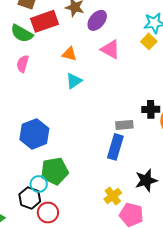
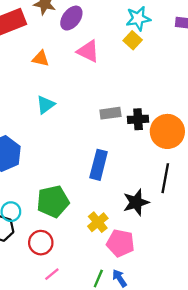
cyan triangle: (74, 81) -> (46, 105), moved
gray rectangle: (124, 125) -> (110, 113), moved
green pentagon: (55, 171) -> (53, 202), moved
red circle: (48, 213) -> (41, 243), moved

